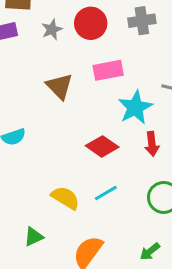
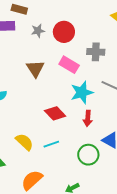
gray cross: (142, 21) -> (96, 52), moved
pink rectangle: (108, 70) -> (69, 65), turned 30

